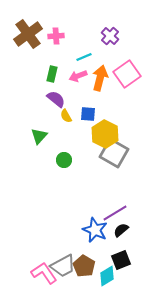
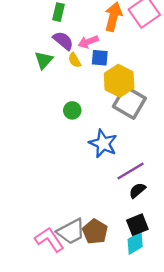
pink arrow: (78, 76) -> (88, 42), moved
green triangle: (39, 136) -> (44, 60), moved
blue star: (95, 230) -> (103, 144), moved
cyan diamond: (107, 276) -> (135, 243), moved

